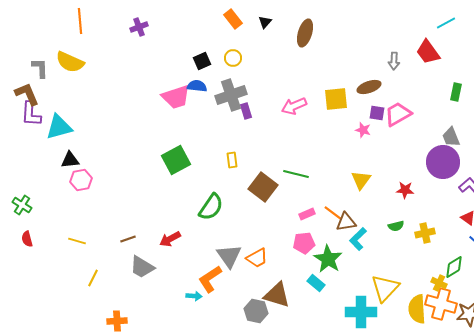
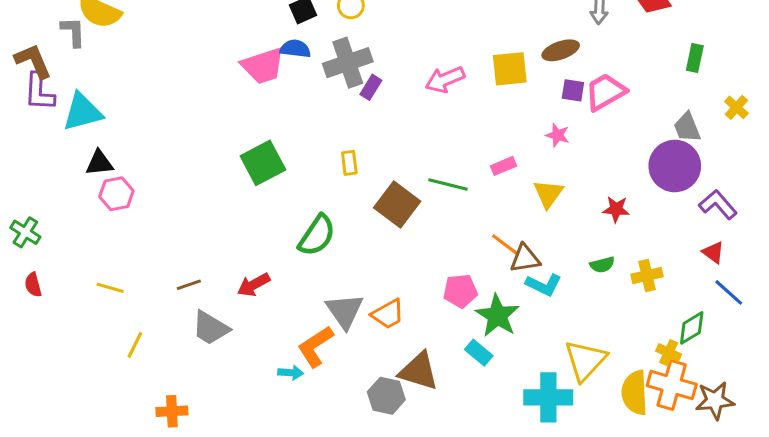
gray L-shape: (40, 68) -> (73, 32), moved
purple rectangle: (246, 111) -> (371, 87), turned 49
pink star: (363, 130) -> (558, 135), moved
pink rectangle: (307, 214) -> (504, 166), moved
cyan L-shape: (358, 239) -> (544, 285), turned -110

